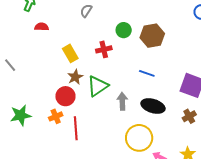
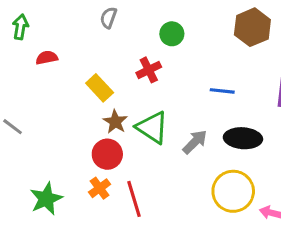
brown hexagon: (152, 36) -> (252, 27), moved
green triangle: (98, 86) -> (152, 127), turned -40
gray arrow: (122, 101) -> (195, 142), turned 60

